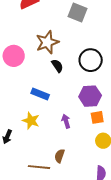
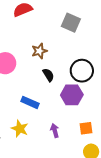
brown star: (47, 42) -> (39, 51), size x0.7
purple hexagon: (90, 96) -> (72, 95), moved

